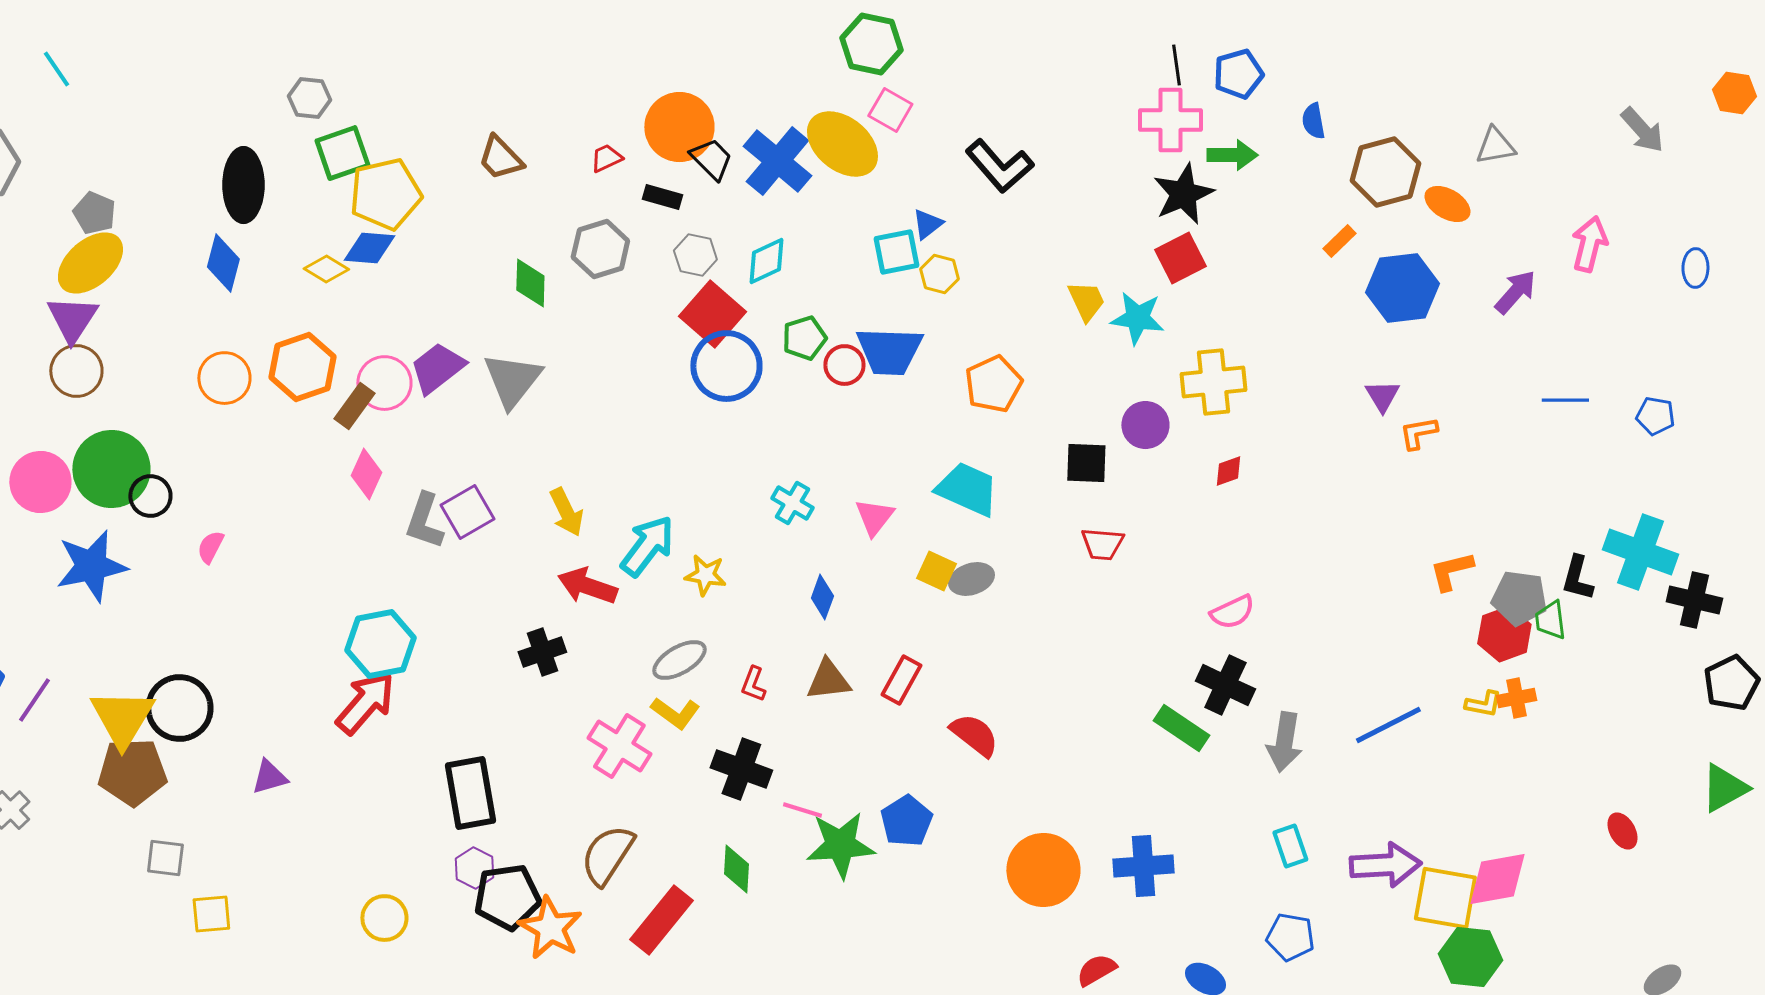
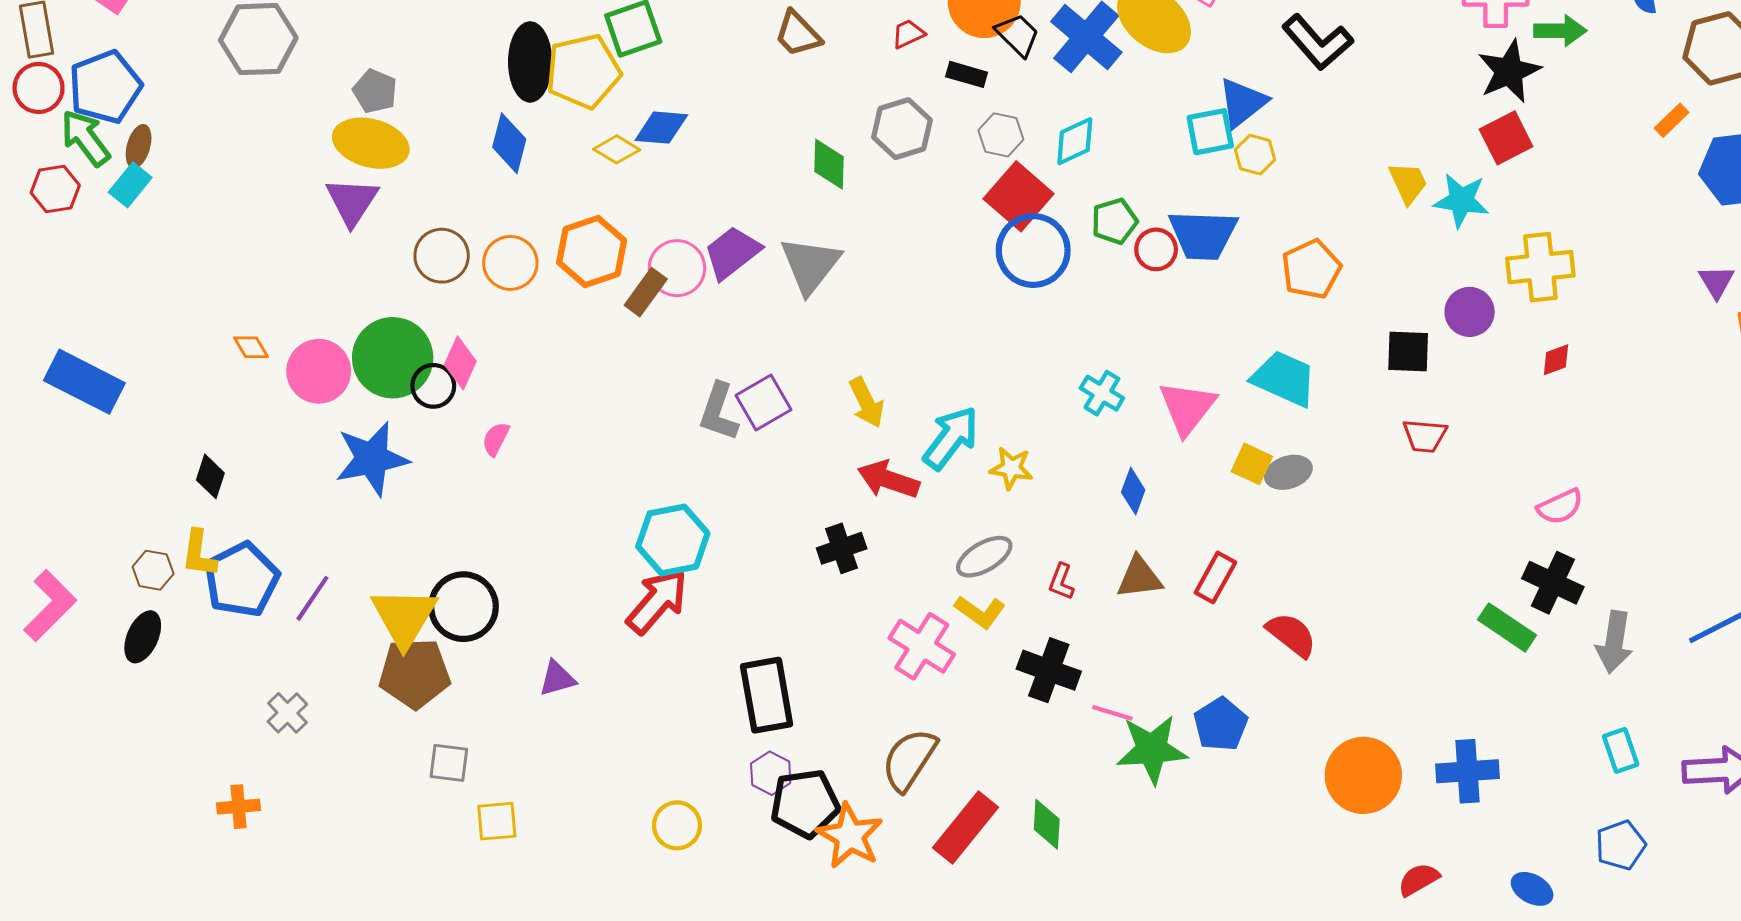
yellow pentagon: (385, 194) -> (583, 71), moved
blue triangle: (927, 224) -> (1243, 103), size x1.6
yellow ellipse: (90, 263) -> (371, 143), turned 56
brown circle: (76, 371) -> (442, 256), moved
pink diamond: (366, 474) -> (460, 363), moved
pink triangle: (874, 517) -> (1187, 408), size x1.4
green diamond: (736, 869) -> (1047, 824), moved
blue pentagon: (1290, 937) -> (1621, 845), turned -30

